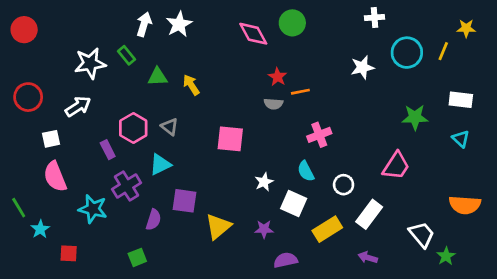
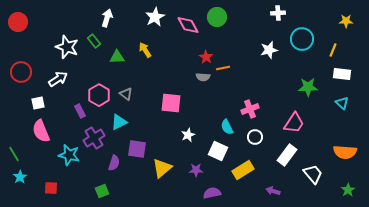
white star: (179, 24) -> (155, 17), moved
yellow line: (443, 51) -> (333, 50), moved
white star: (90, 63) -> (67, 47), turned 30
yellow arrow: (191, 85) -> (145, 50), moved
pink cross: (319, 135) -> (250, 109), moved
white star: (264, 182) -> (188, 135), moved
white rectangle: (369, 214) -> (287, 155), moved
cyan star: (40, 229) -> (20, 177), moved
green star: (446, 256) -> (348, 190), moved

